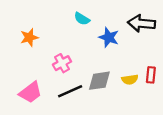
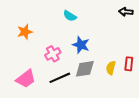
black arrow: (142, 23) -> (126, 12), moved, size x0.6
blue star: (109, 37) -> (81, 45), moved
yellow semicircle: (130, 80) -> (111, 68), turned 112

